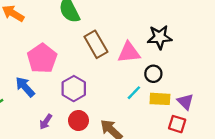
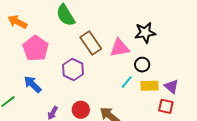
pink pentagon: (42, 58) -> (36, 48), moved
purple hexagon: (74, 89) -> (73, 69), moved

